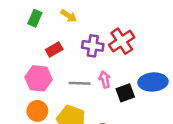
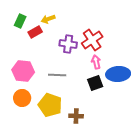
yellow arrow: (69, 16) -> (48, 19), turned 128
red rectangle: (54, 49) -> (35, 32), moved
pink arrow: (105, 80) -> (96, 62), moved

